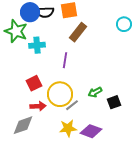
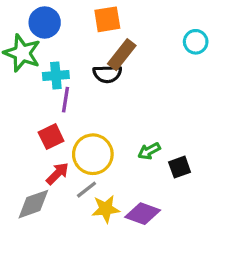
black semicircle: (45, 12) -> (107, 74), moved
purple line: (65, 60) -> (66, 100), moved
gray line: (72, 105) -> (86, 190), moved
red arrow: (38, 106) -> (57, 174), turned -42

